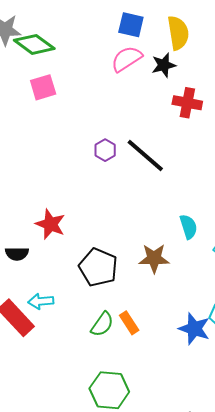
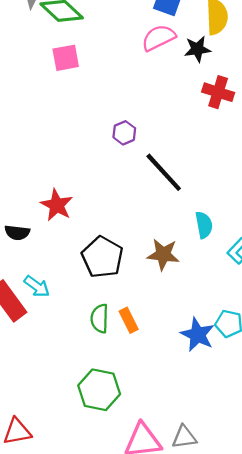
black line: (145, 155) -> (164, 172), moved
cyan arrow: (41, 301) -> (37, 286), turned -145
green semicircle: (102, 324) -> (100, 318), turned 140

